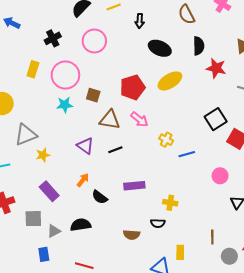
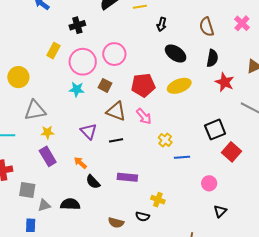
pink circle: (94, 41) -> (114, 54), moved
orange arrow: (83, 180) -> (80, 163), turned -96
purple rectangle: (49, 191) -> (48, 156), moved

